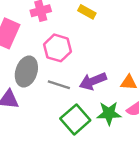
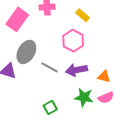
pink hexagon: (57, 48) -> (73, 41), moved
green square: (75, 119) -> (50, 107), moved, size x0.6

